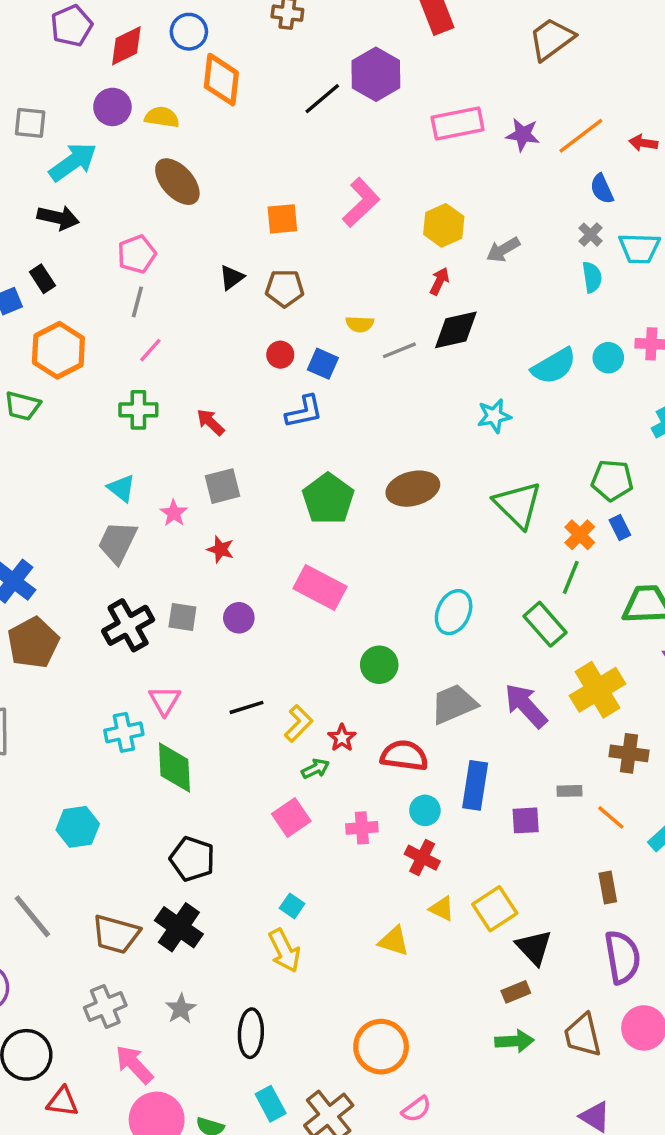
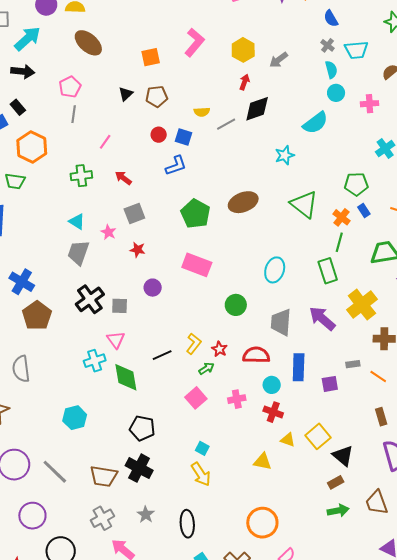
pink line: (150, 350) -> (105, 142), moved
cyan circle: (608, 358) -> (336, 93), moved
gray square: (182, 617) -> (120, 306), moved
green rectangle: (545, 624) -> (328, 271), turned 30
gray trapezoid: (454, 704) -> (281, 322), turned -56
black line: (246, 707) -> (162, 355), moved

